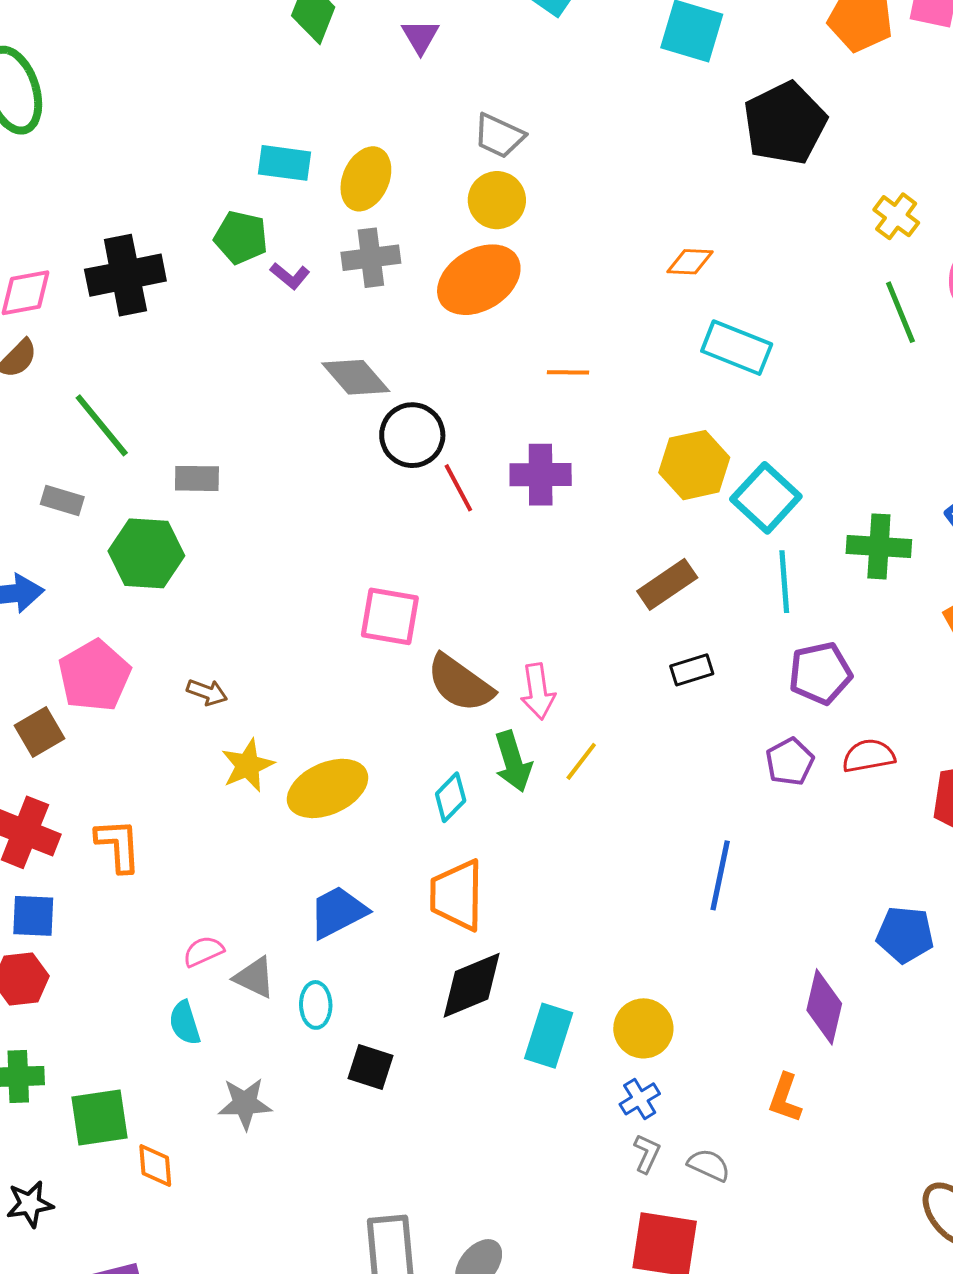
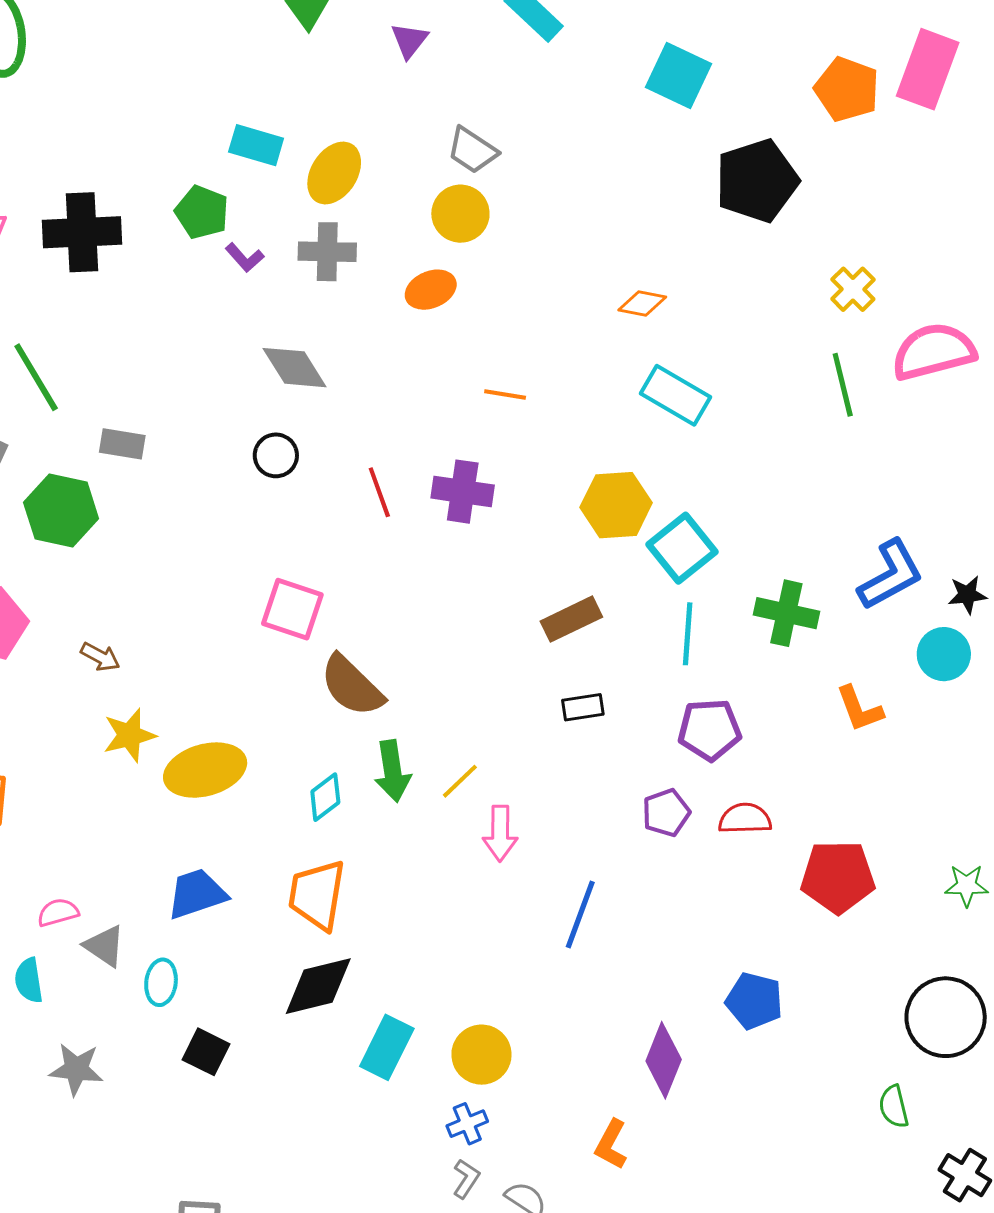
orange ellipse: (479, 280) -> (431, 290), size x0.6
black circle: (412, 435) -> (276, 455), moved, size x0.7
pink arrow: (538, 691) -> (500, 833), moved

